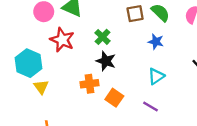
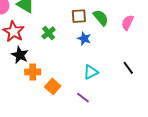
blue star: (156, 42) -> (84, 39), moved
black star: (106, 61) -> (20, 55), moved

